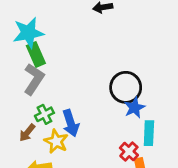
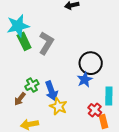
gray L-shape: (34, 79) -> (46, 43), moved
blue star: (134, 108) -> (85, 80), moved
yellow star: (56, 141) -> (58, 106), moved

